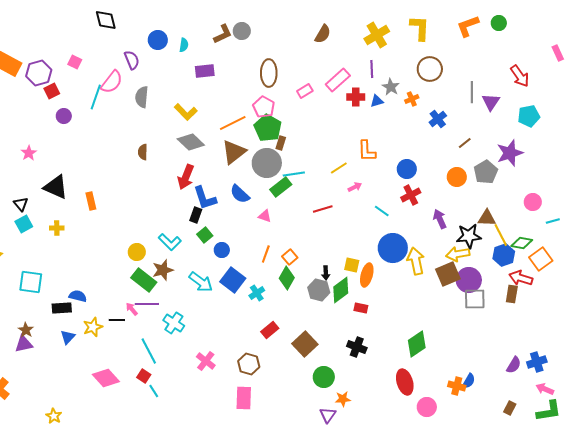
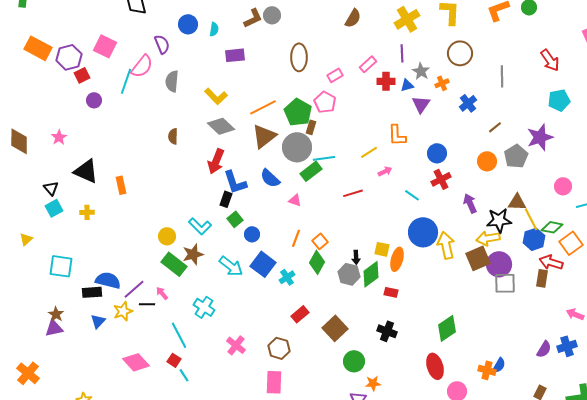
pink square: (75, 62) -> (105, 46), size x1.6
pink rectangle: (338, 80) -> (368, 64), size x0.7
purple triangle: (491, 102) -> (421, 104), moved
pink pentagon: (264, 107) -> (325, 102), moved
blue semicircle: (78, 296) -> (108, 280), size x1.4
purple line: (147, 304) -> (134, 289), moved, turned -40
pink arrow: (545, 389) -> (575, 314), moved

